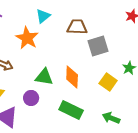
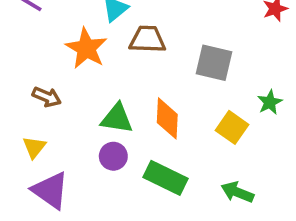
brown trapezoid: (77, 27) -> (147, 39), moved
gray square: (98, 46) -> (214, 63), turned 30
purple circle: (31, 98) -> (113, 156), moved

